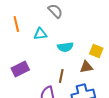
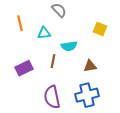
yellow square: (96, 51) -> (100, 29), moved
brown line: (61, 76) -> (53, 61), moved

